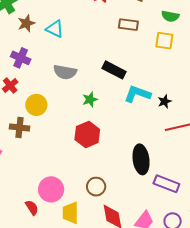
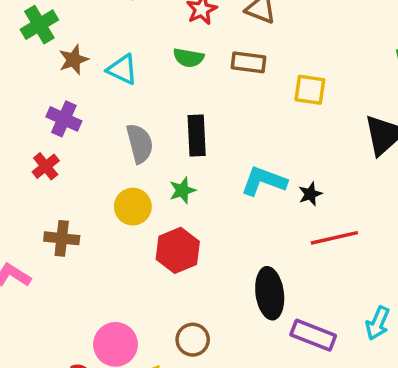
green semicircle: (170, 16) -> (188, 58), moved
black rectangle: (114, 70) -> (197, 135), moved, turned 60
gray semicircle: (65, 72) -> (140, 143), turned -115
yellow circle: (36, 105) -> (133, 207), moved

